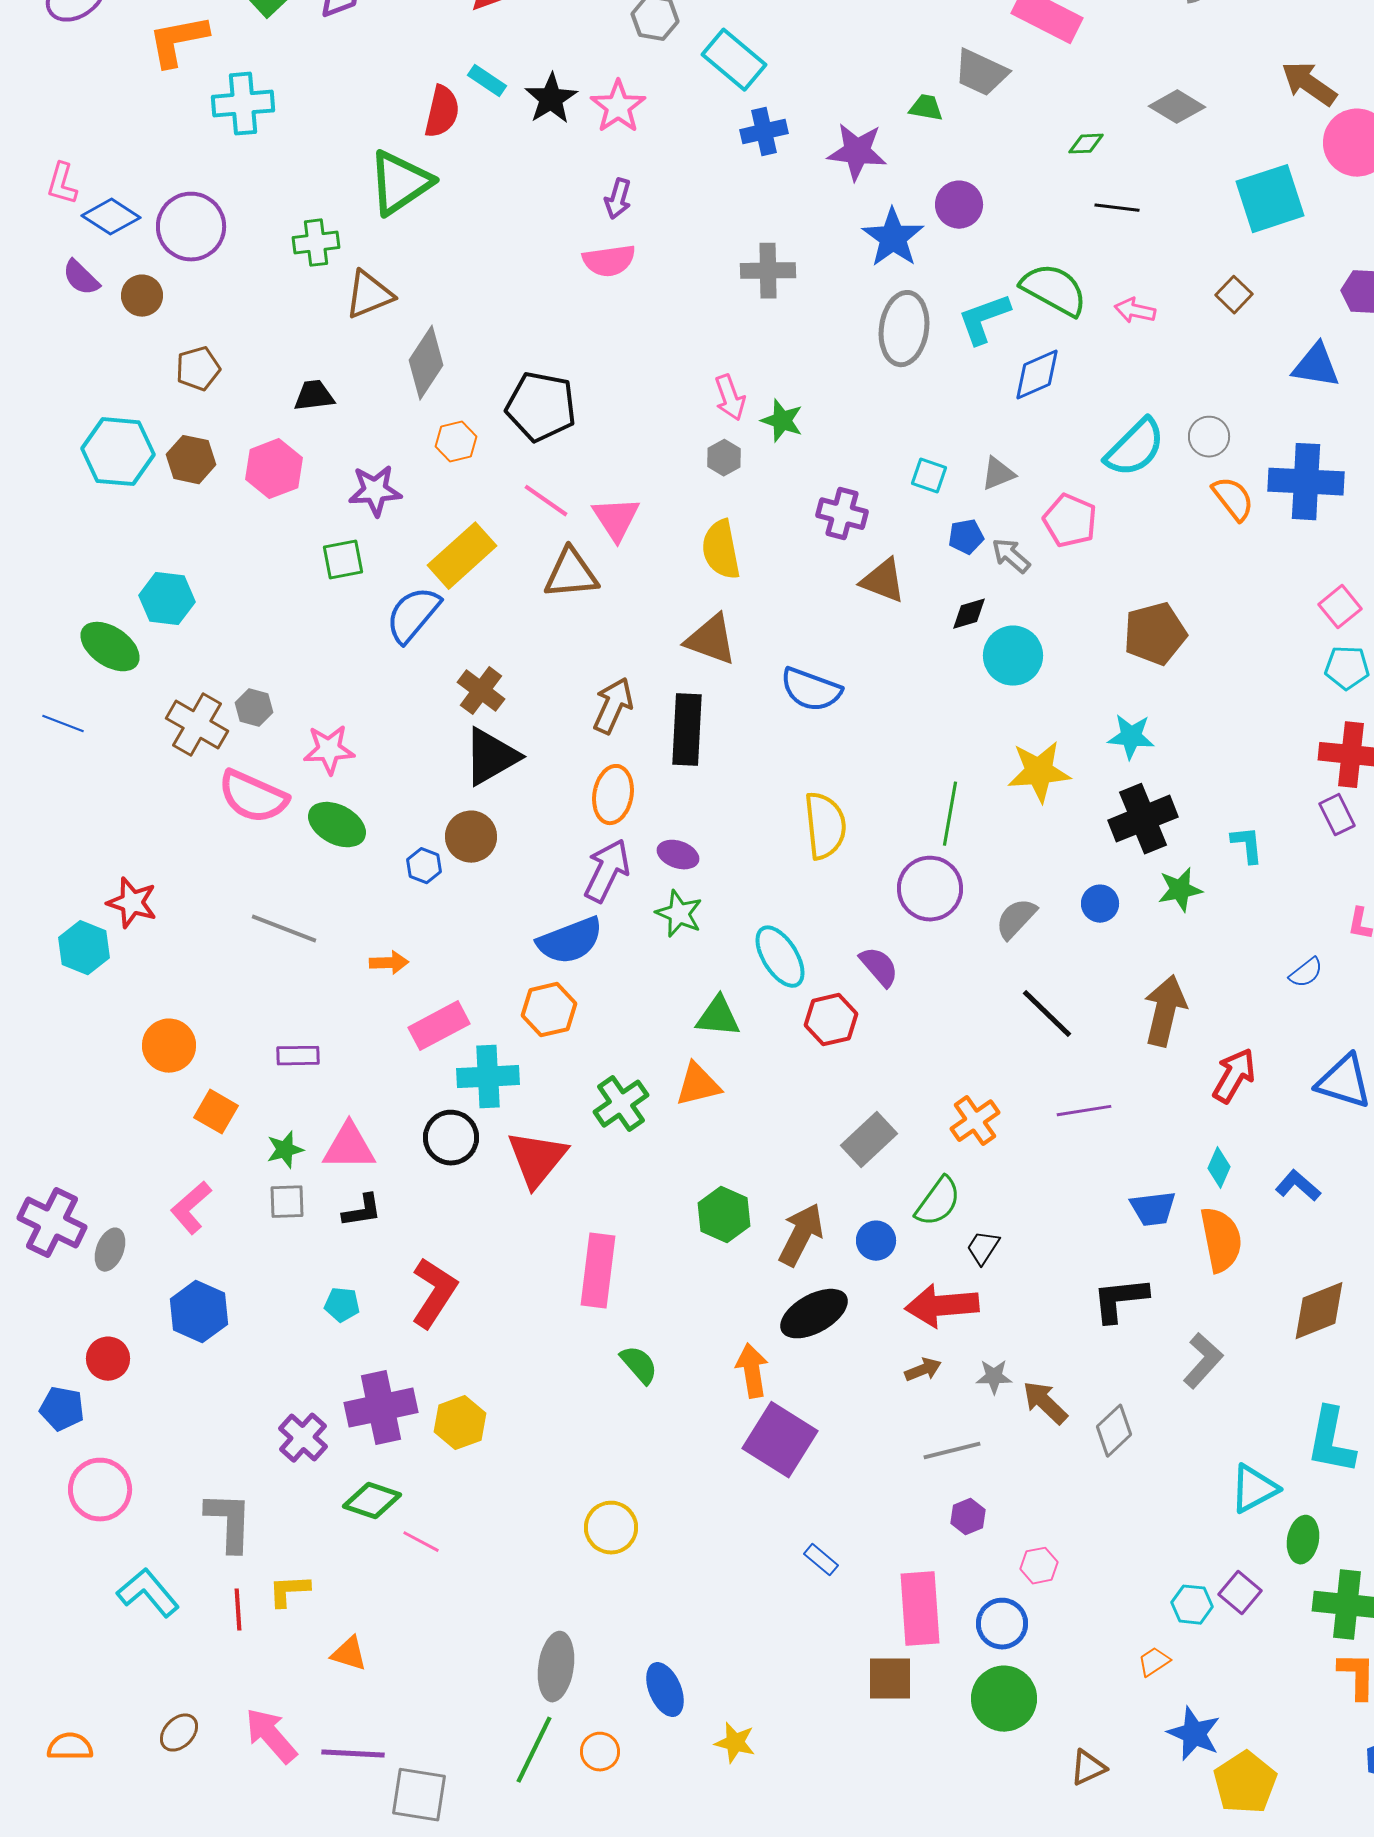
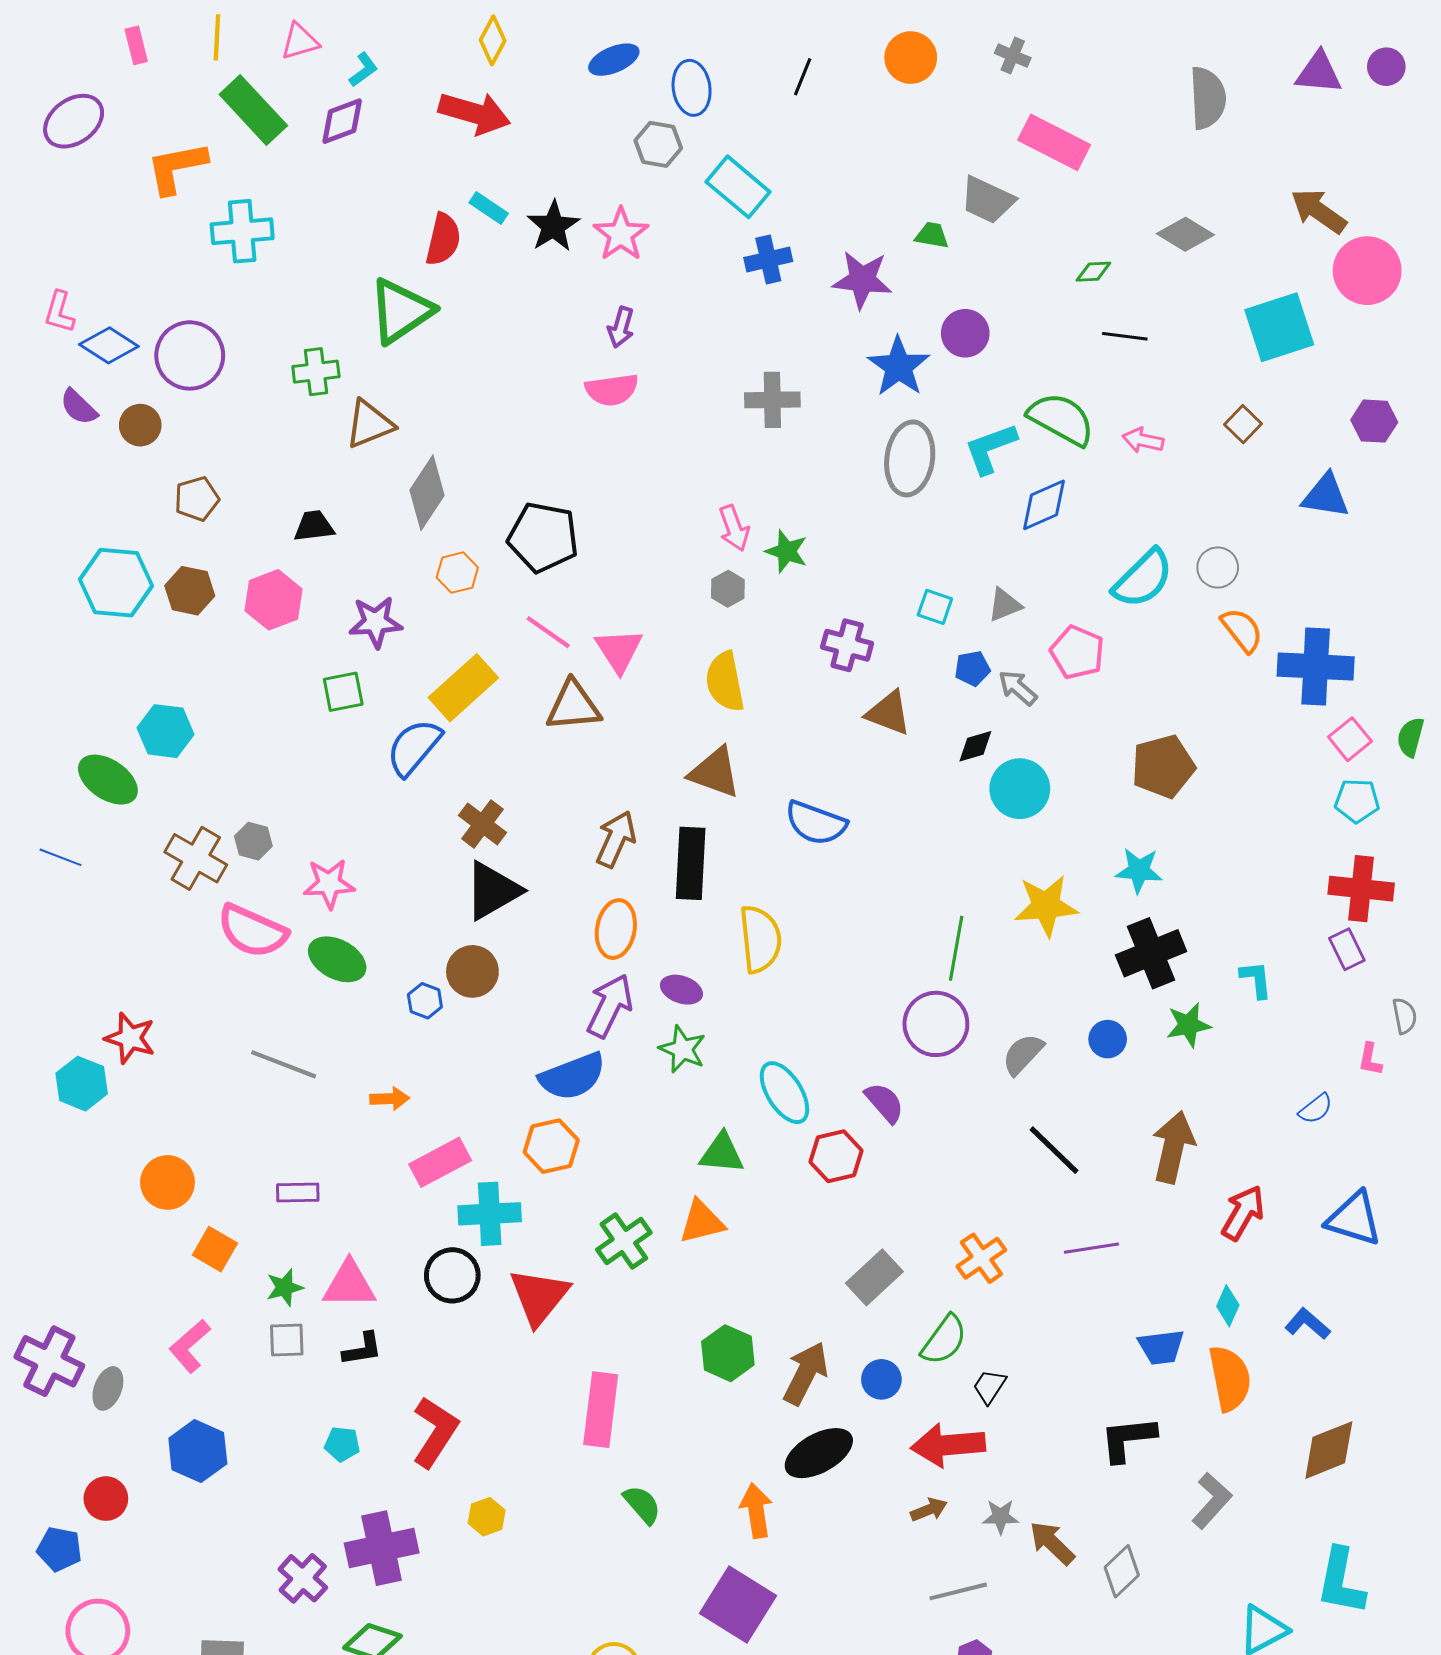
blue cross: (1306, 482) -> (1316, 666), moved
yellow semicircle: (825, 826) -> (760, 939), moved
yellow hexagon: (460, 1423) -> (487, 1517), moved, size x0.7
purple square: (780, 1440) -> (738, 1605), moved

